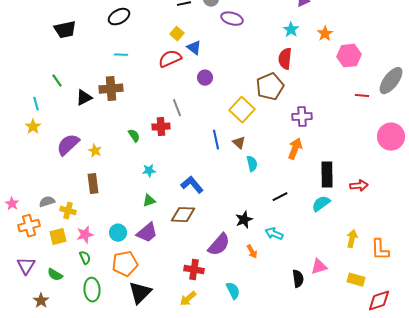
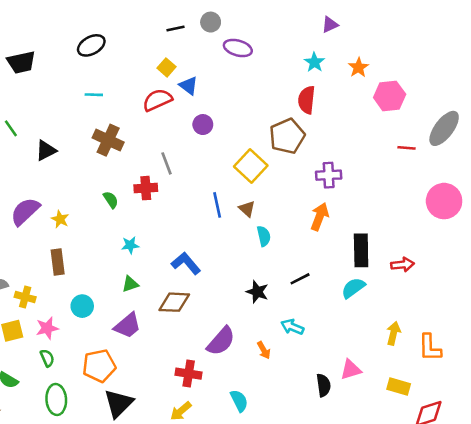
brown cross: (111, 89) -> (108, 140), moved, turned 30
black star: (244, 220) -> (257, 292), moved, turned -30
cyan circle: (118, 233) -> (82, 306), moved

